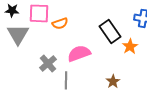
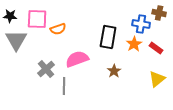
black rectangle: (110, 31) -> (108, 37), turned 45
orange star: (130, 46) -> (134, 44), moved
brown star: (113, 81) -> (114, 71), moved

